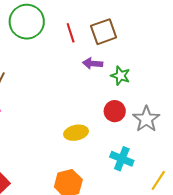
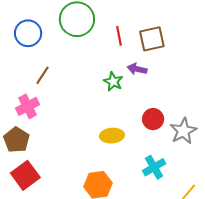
green star: (120, 76) -> (113, 82), moved
cyan cross: (122, 159) -> (154, 167), turned 30

